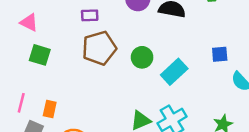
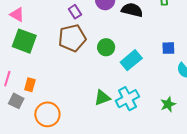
purple rectangle: (90, 15) -> (75, 12), moved, turned 56
green square: (40, 55) -> (24, 41), size x1.4

